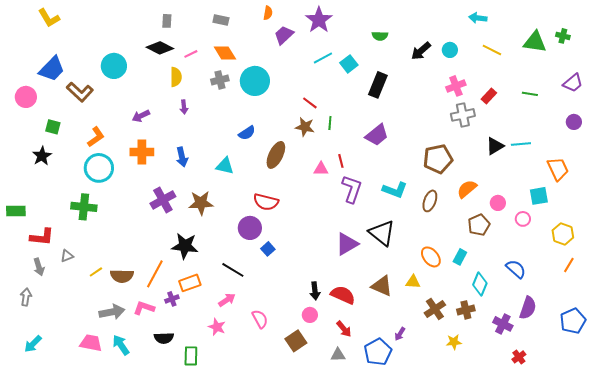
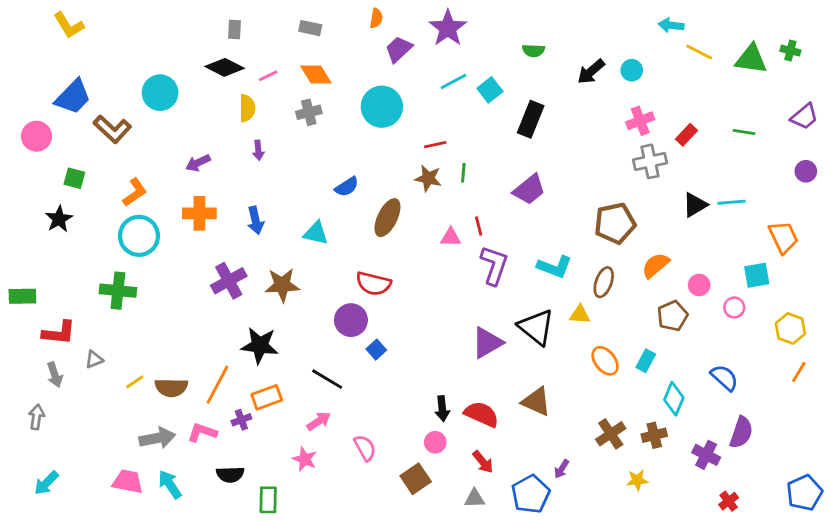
yellow line: (492, 50) -> (699, 52), moved
cyan circle: (255, 81) -> (382, 107), moved
red line: (310, 103) -> (435, 145), turned -49
yellow triangle: (413, 282) -> (580, 314), moved
blue pentagon: (573, 321) -> (804, 493), moved

